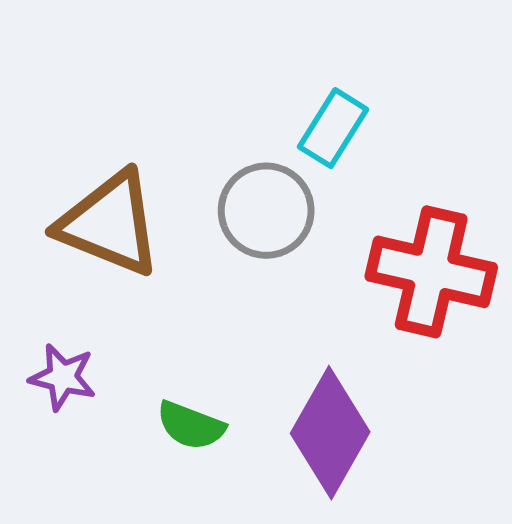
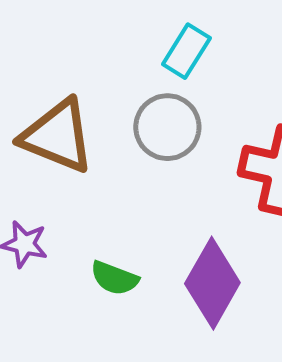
cyan rectangle: (333, 128) -> (186, 51), moved

